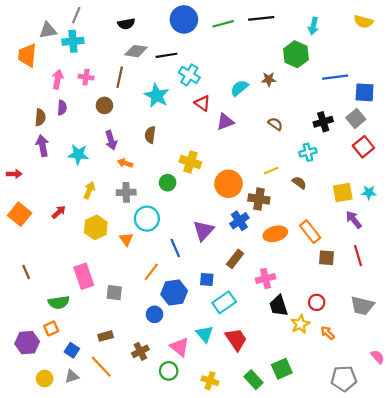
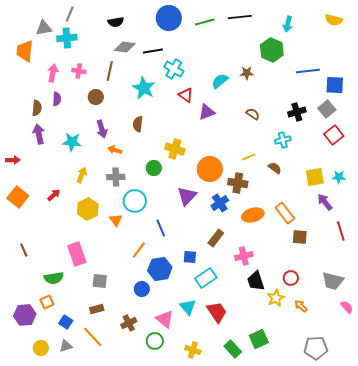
purple triangle: (203, 231) -> (187, 196), moved
red line: (358, 256) -> (341, 231), moved
gray square: (114, 293) -> (100, 281), moved
pink semicircle: (378, 357) -> (347, 307), moved

